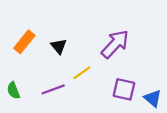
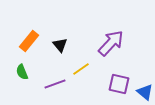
green semicircle: (13, 90) -> (22, 72), moved

